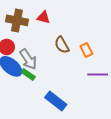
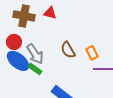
brown semicircle: (62, 45) -> (68, 50), moved
orange rectangle: (86, 50) -> (92, 53), moved

